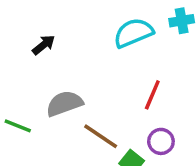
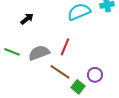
red line: (152, 95) -> (65, 47), moved
green line: (18, 126) -> (12, 52), moved

